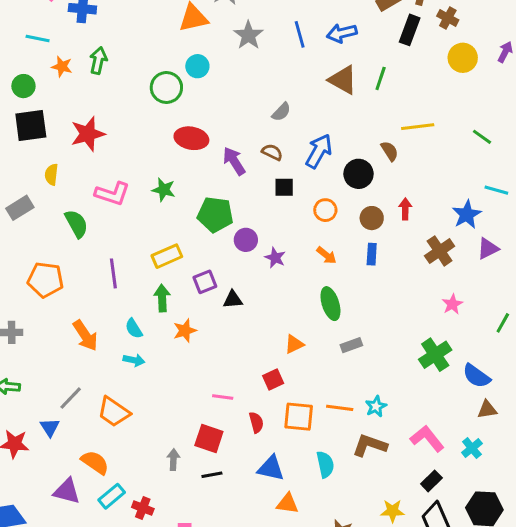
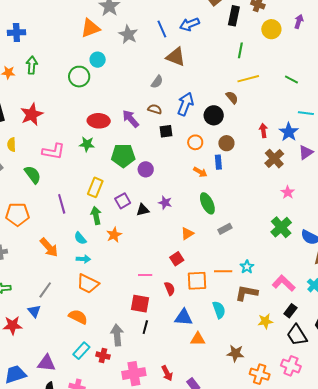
green line: (381, 78) -> (240, 50), moved
brown triangle: (343, 80) -> (176, 57), moved
red ellipse: (191, 138) -> (99, 121), moved
red arrow: (405, 209) -> (263, 130), moved
blue rectangle: (372, 254) -> (218, 162), moved
yellow rectangle: (167, 256) -> (95, 187), turned -36
purple star: (275, 258) -> (165, 203), moved
orange trapezoid: (114, 412) -> (88, 284), moved
gray arrow: (173, 460) -> (117, 335), moved, size x1.5
orange semicircle: (95, 462) -> (78, 317), moved
black line: (212, 475) -> (145, 327), turned -56
purple triangle: (67, 491) -> (46, 363), moved
yellow star: (393, 511) -> (265, 321), moved

